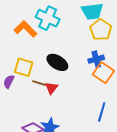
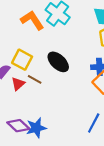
red triangle: (51, 88) -> (18, 84), moved

